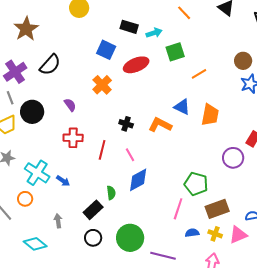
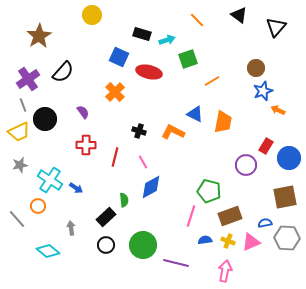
red ellipse: (136, 65) -> (149, 72), turned 35

